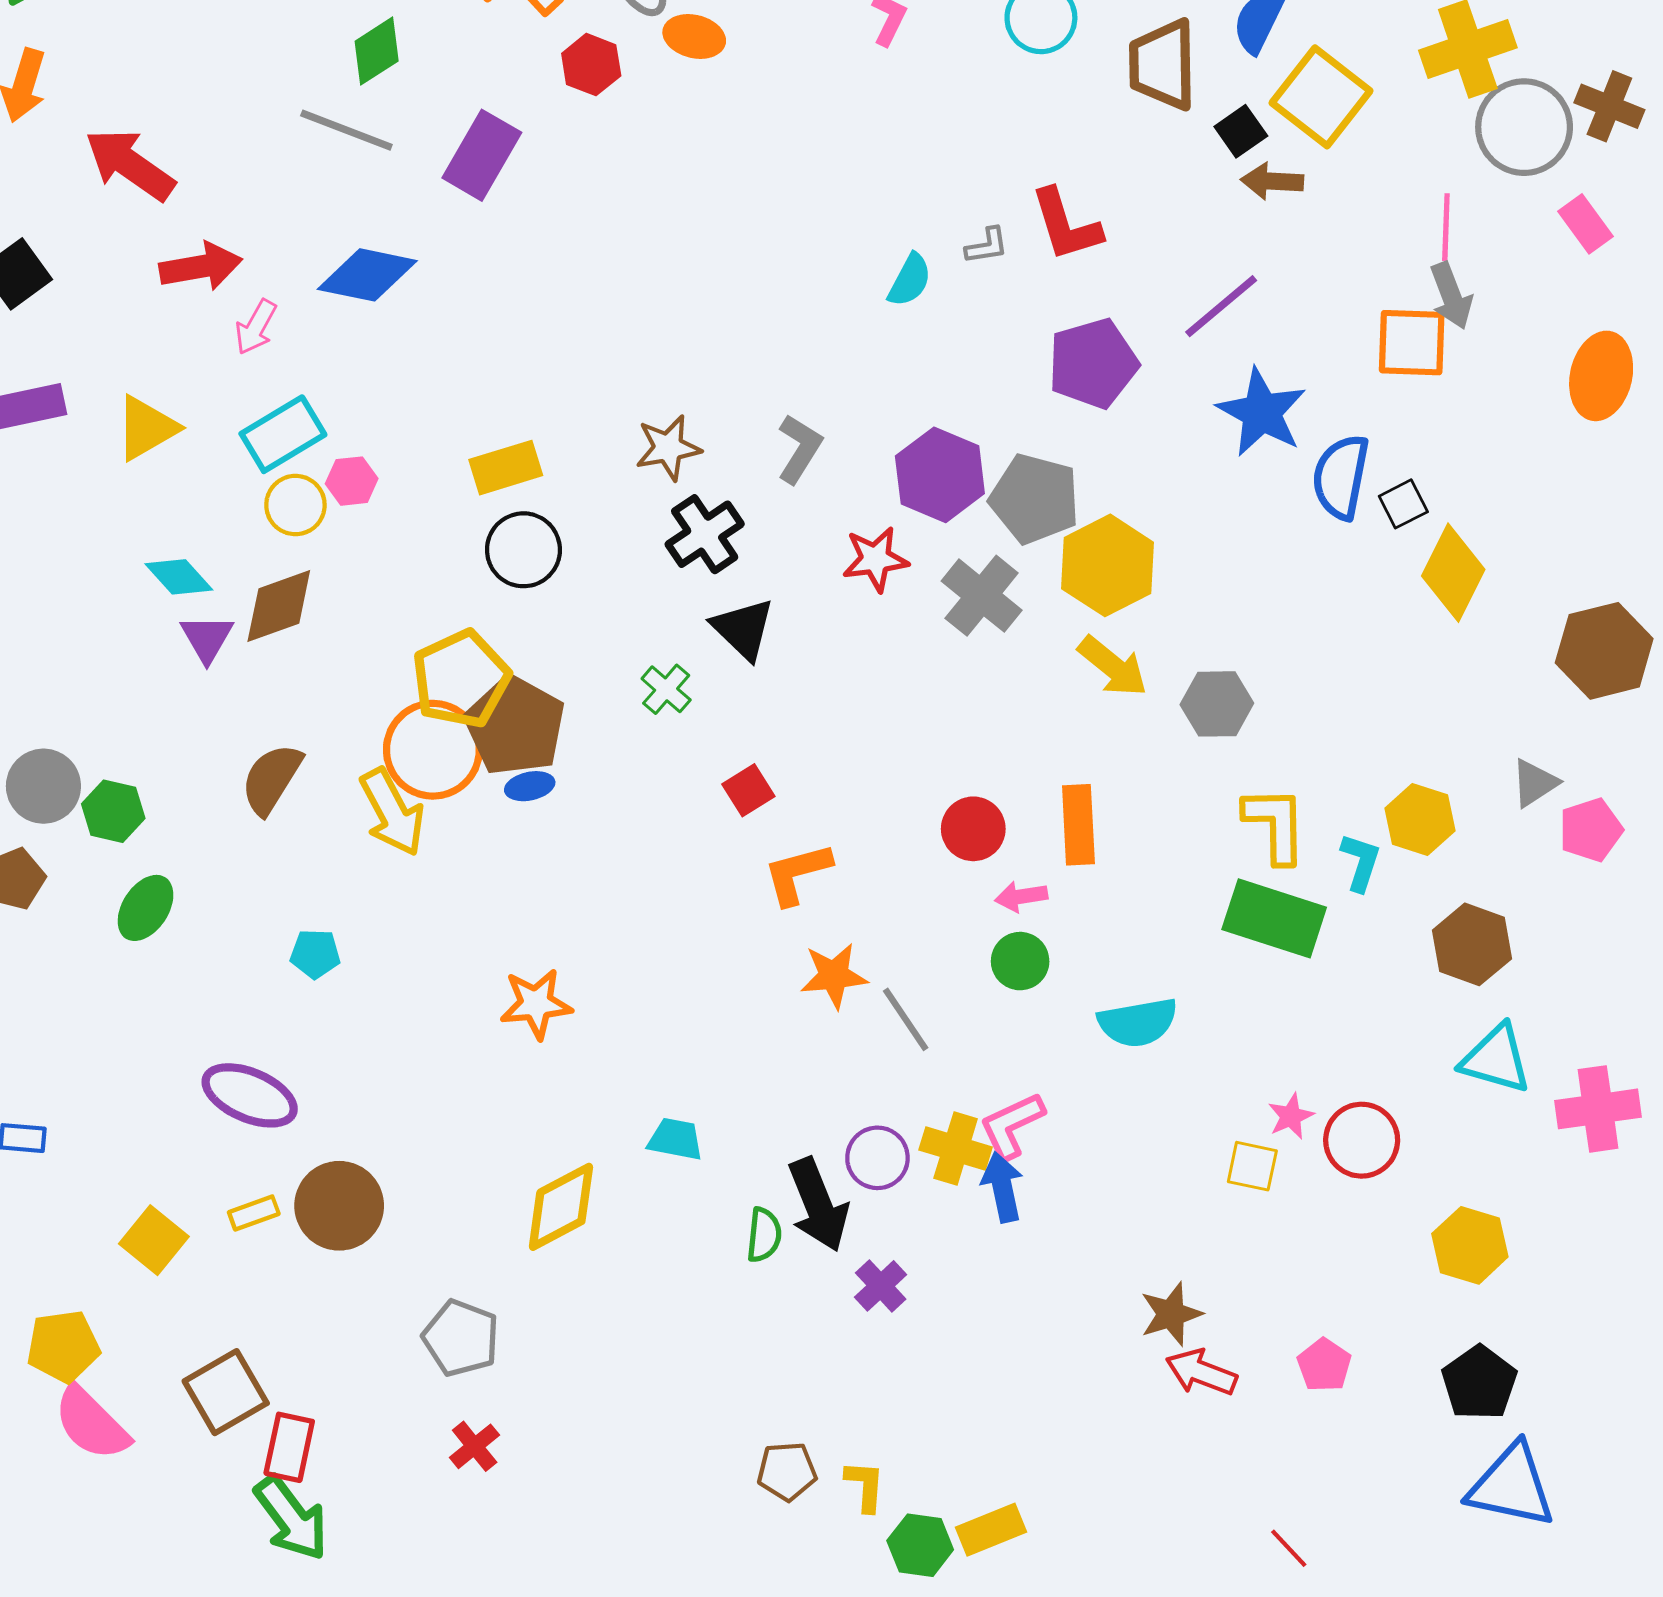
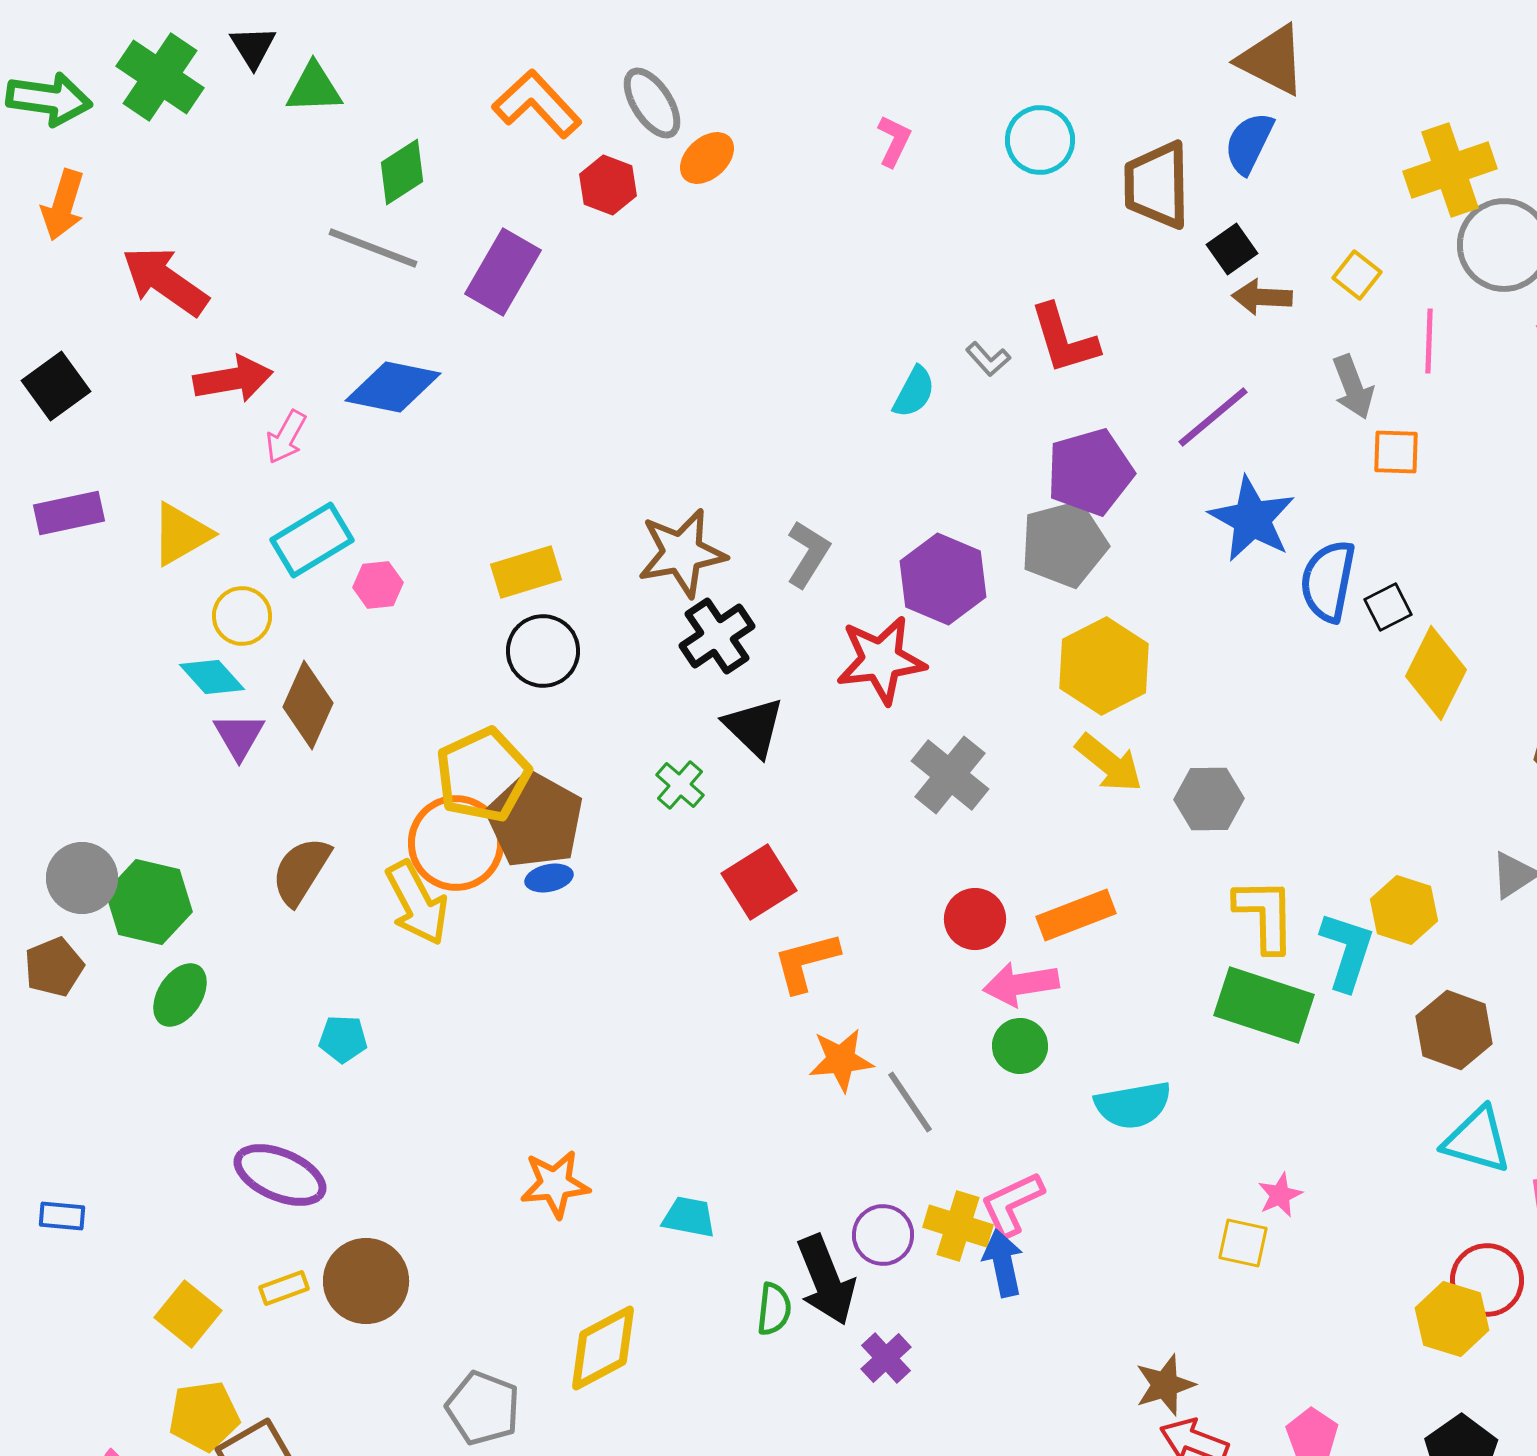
orange ellipse: (694, 36) -> (707, 158), turned -56
yellow square: (1321, 97) -> (1357, 275), moved, size x0.5
gray L-shape: (987, 246) -> (988, 359), turned 57
gray arrow: (1451, 296) -> (1353, 387), moved
orange square: (1412, 343) -> (1396, 452), size x0.7
brown star: (668, 448) -> (682, 553), size x1.4
gray pentagon: (1035, 499) -> (1064, 544), moved, turned -30
yellow circle: (295, 505) -> (242, 616), moved
red star: (875, 559) -> (881, 660), size x1.4
gray cross: (982, 596) -> (950, 775), moved
brown diamond: (279, 606) -> (308, 705), turned -46
red square: (748, 790) -> (759, 882), size x1.5
green hexagon: (113, 811) -> (149, 902), size x1.4
orange rectangle: (1078, 825) -> (1076, 915), turned 72
cyan L-shape: (1361, 862) -> (1347, 951), size x1.4
pink arrow: (1021, 897) -> (1021, 984), size x1.5
orange star: (536, 1004) -> (555, 1184), moved
red circle: (1362, 1140) -> (1487, 1280), moved
yellow diamond: (561, 1207) -> (603, 1348), moved
yellow pentagon: (63, 1346) -> (204, 1416), moved

